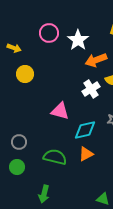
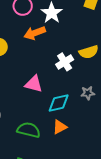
orange arrow: (96, 60) -> (35, 33), moved

